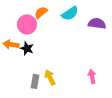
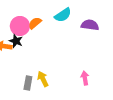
orange semicircle: (41, 12) -> (35, 23), moved
black star: (27, 48) -> (16, 41), moved

